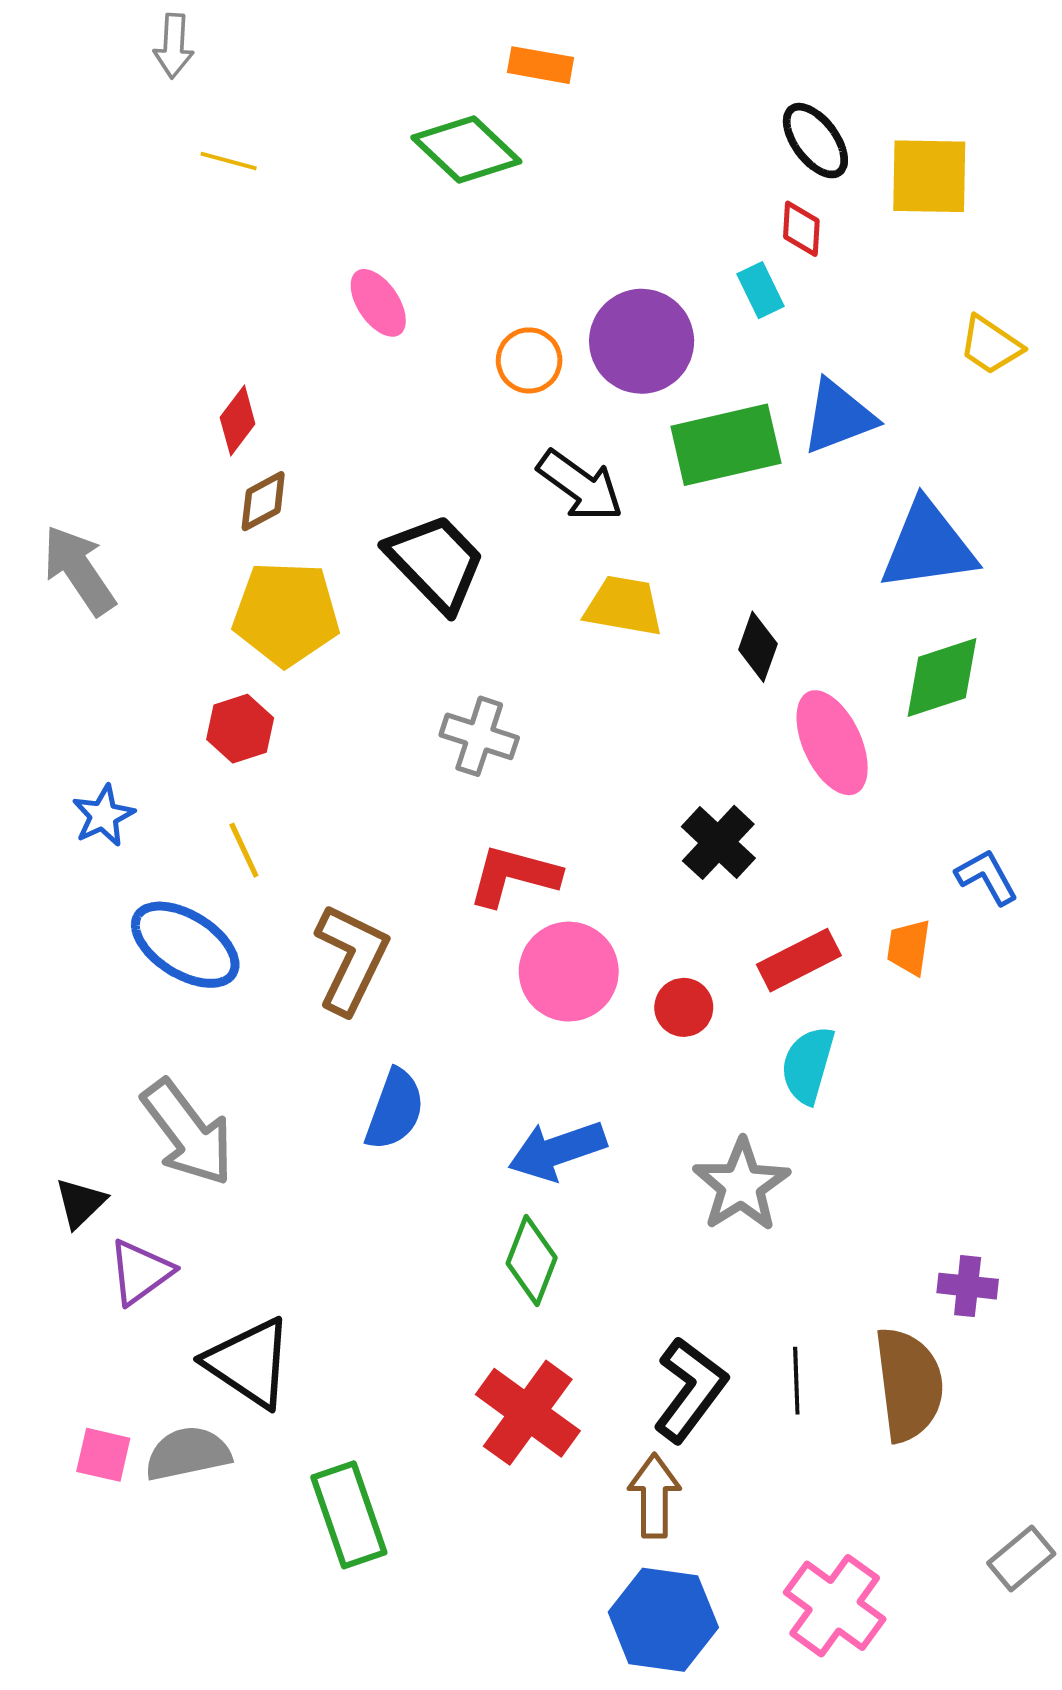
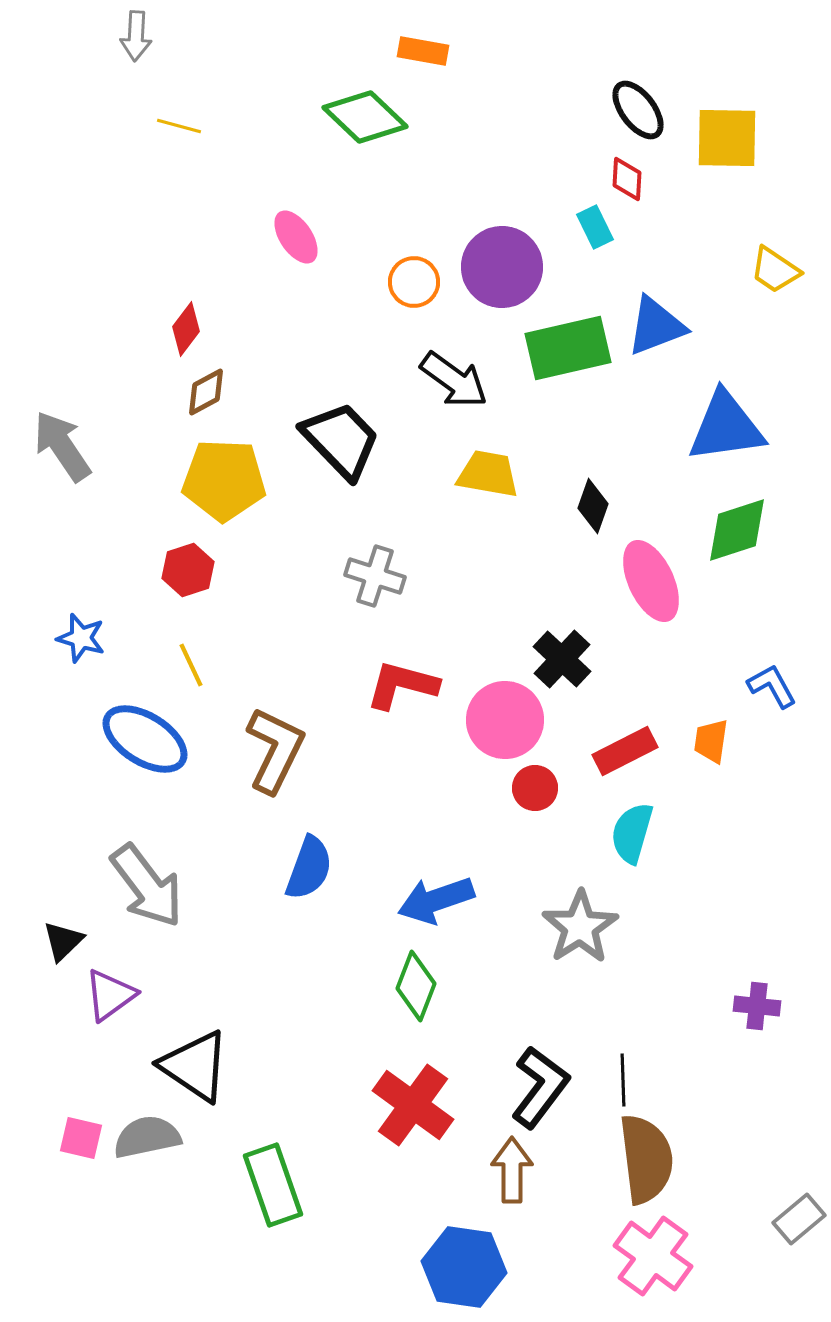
blue star: (103, 816) -> (81, 638), turned -30
pink circle: (569, 972) -> (505, 720), moved
brown semicircle: (909, 1385) -> (646, 1159), moved
blue hexagon: (663, 1620) -> (464, 1267), moved

